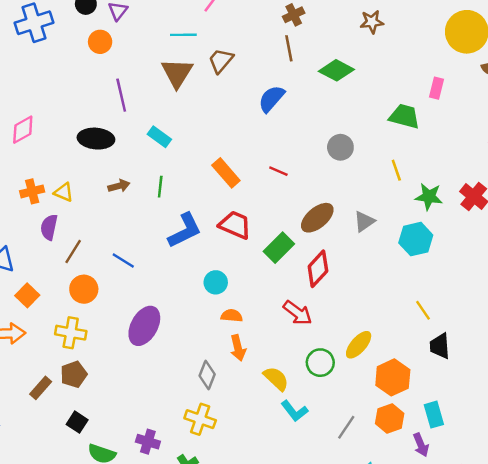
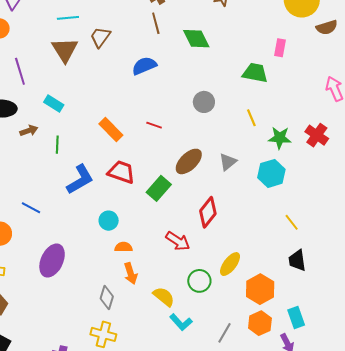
green diamond: (336, 70) -> (196, 39), turned 40
blue semicircle: (271, 99) -> (144, 66), turned 30
brown arrow: (119, 186) -> (29, 131), moved
red diamond: (318, 269) -> (208, 212), moved
yellow line: (423, 310) -> (292, 222), moved

